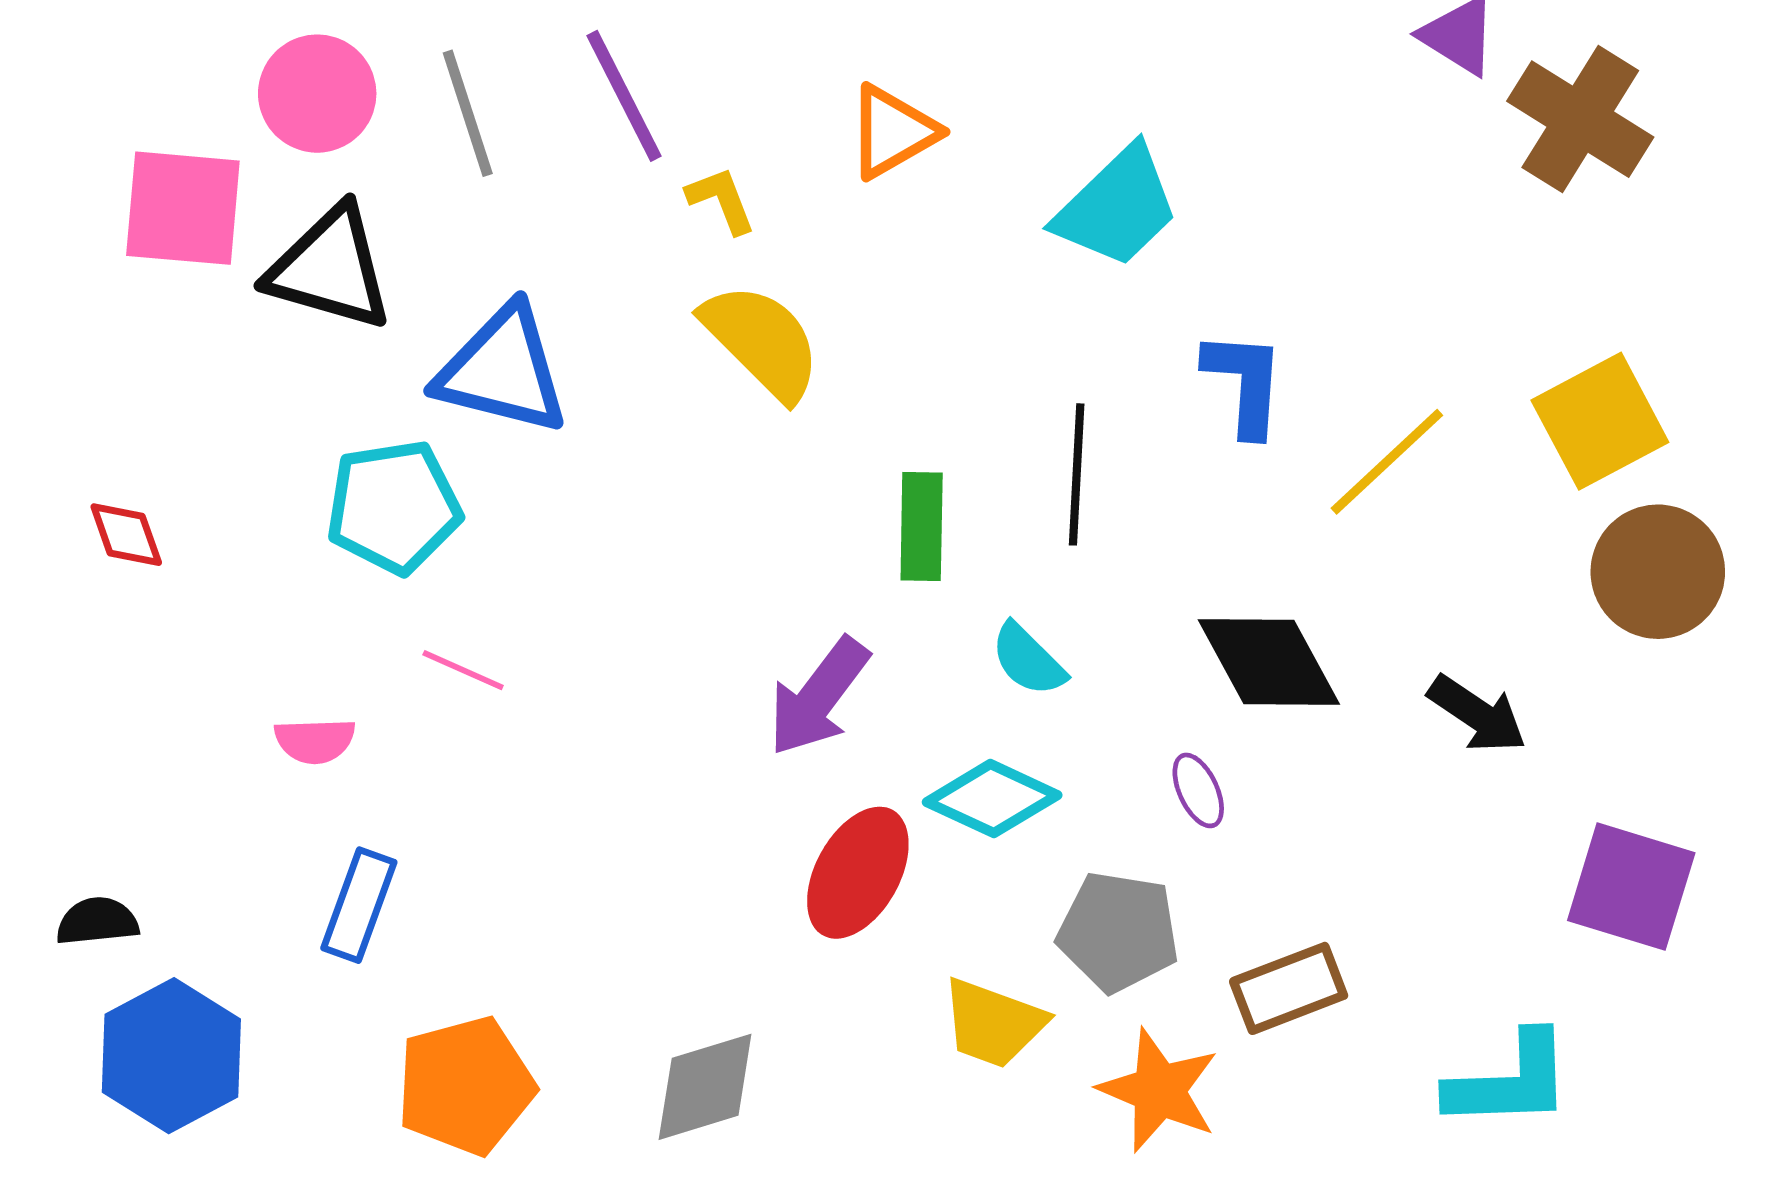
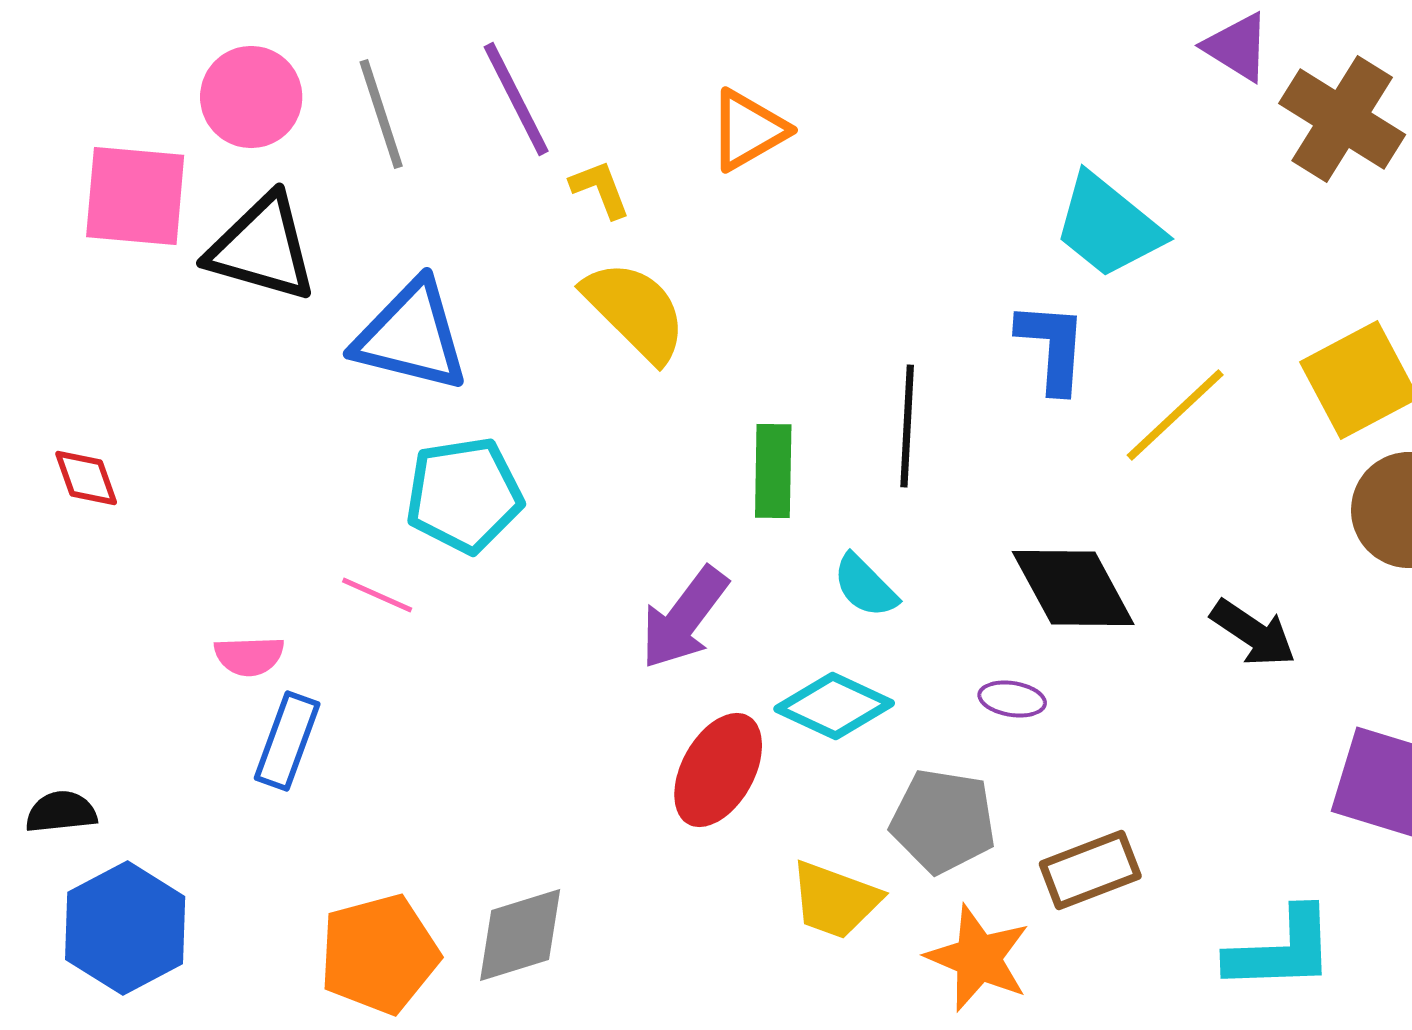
cyan trapezoid: (1117, 207) -> (1108, 226), moved, turned 83
cyan pentagon: (394, 507) -> (464, 495), moved
purple ellipse: (1198, 790) -> (1012, 699), turned -56
blue rectangle: (359, 905) -> (287, 741), moved
gray diamond: (705, 1087) -> (520, 935), moved

